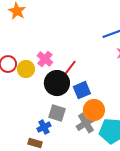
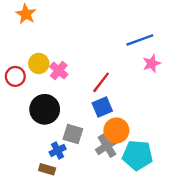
yellow circle: (26, 69) -> (39, 63), moved
red line: (69, 69) -> (101, 82), moved
black circle: (57, 83) -> (45, 109), moved

